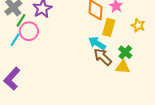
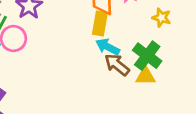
yellow rectangle: (109, 27) -> (100, 23), moved
green cross: (125, 52) -> (147, 56), size x1.5

